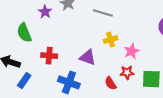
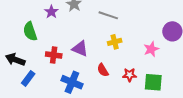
pink star: (132, 51) -> (151, 49), moved
purple triangle: (88, 57) -> (80, 49), moved
red semicircle: (111, 83) -> (103, 70), moved

